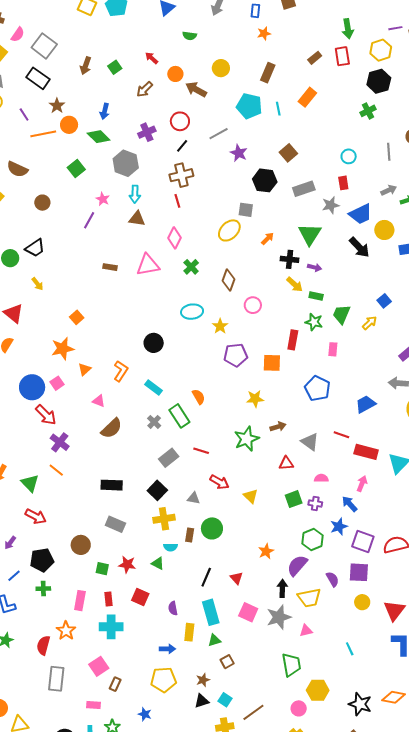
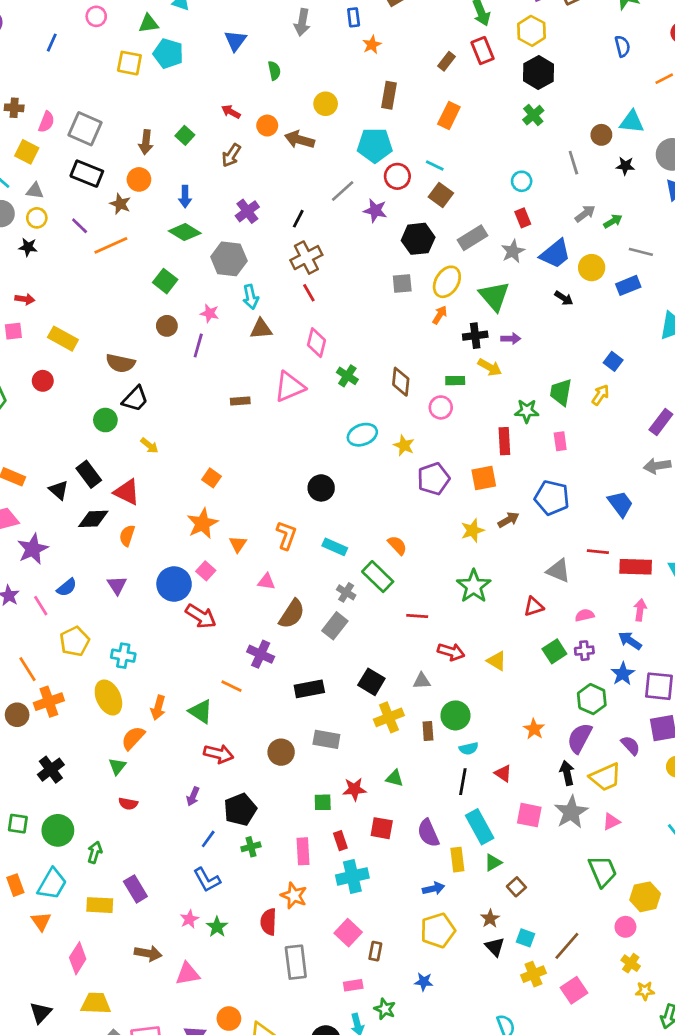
green semicircle: (190, 36) -> (274, 71), turned -96
cyan line: (278, 109) -> (435, 166), moved, turned -40
red circle: (180, 121) -> (397, 176), moved
orange circle: (69, 125) -> (139, 179), moved
brown semicircle: (17, 169) -> (120, 363), moved
brown circle: (42, 203) -> (167, 326), moved
yellow ellipse: (229, 230) -> (447, 282), moved
black arrow: (359, 247) -> (564, 298), size x0.6
green rectangle: (316, 296) -> (455, 381), moved
blue trapezoid: (366, 404) -> (620, 504), turned 95
brown arrow: (278, 427) -> (509, 520), moved
purple cross: (60, 442) -> (261, 654), moved
gray rectangle: (169, 458) -> (335, 626), moved
brown circle: (81, 545) -> (281, 752), moved
cyan semicircle: (170, 547) -> (469, 749), moved
purple semicircle: (173, 608) -> (428, 833), size x1.5
black triangle: (202, 701) -> (495, 947), turned -42

